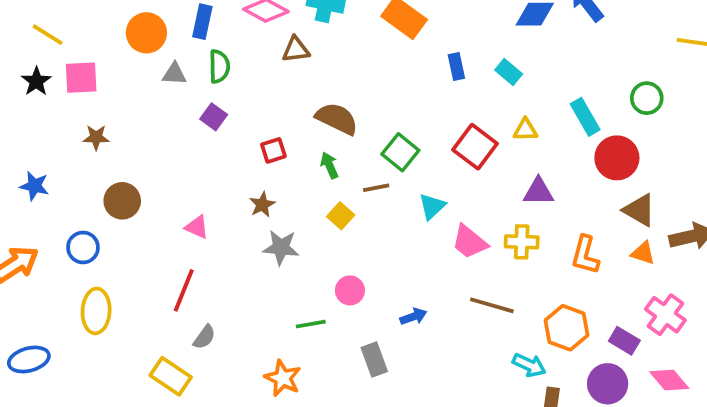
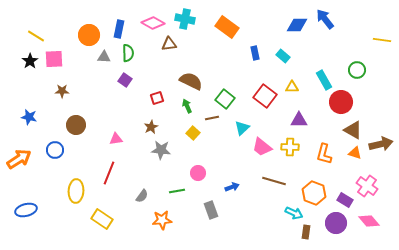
pink triangle: (197, 227) -> (116, 139), turned -32
yellow ellipse: (96, 311) -> (76, 191), moved
gray semicircle: (204, 337) -> (142, 196), moved
orange star: (283, 378) -> (162, 220), turned -30

